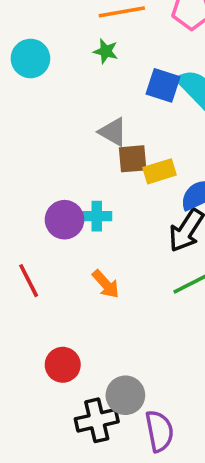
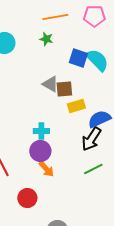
brown square: (133, 159) -> (64, 89), moved
purple circle: (64, 220) -> (40, 151), moved
red circle: (63, 365) -> (27, 198), moved

